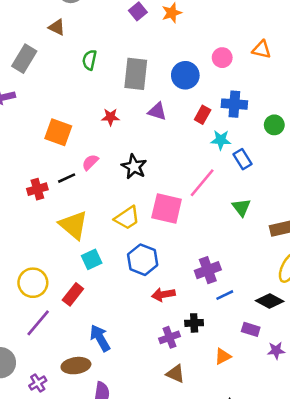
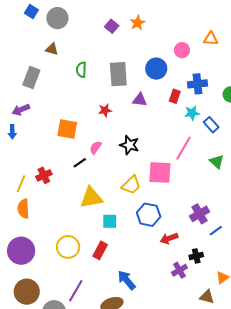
red cross: (37, 189) -> (44, 175), moved
yellow triangle: (74, 225) -> (91, 198), turned -40
cyan square: (92, 259) -> (110, 221), turned 35
purple line: (38, 323) -> (76, 291), moved
brown triangle: (175, 374) -> (207, 297), moved

